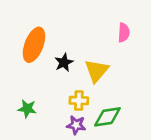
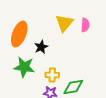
yellow triangle: (97, 71) -> (64, 23), moved
green star: (27, 109) -> (24, 67), moved, size x1.5

